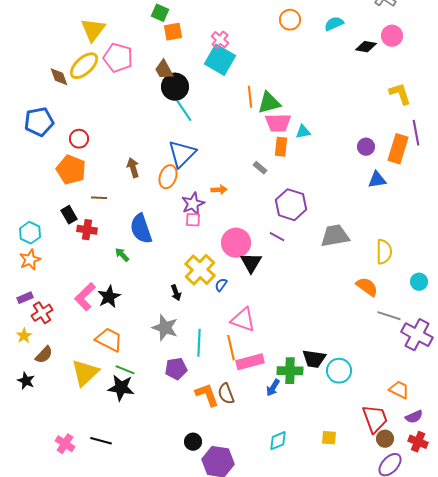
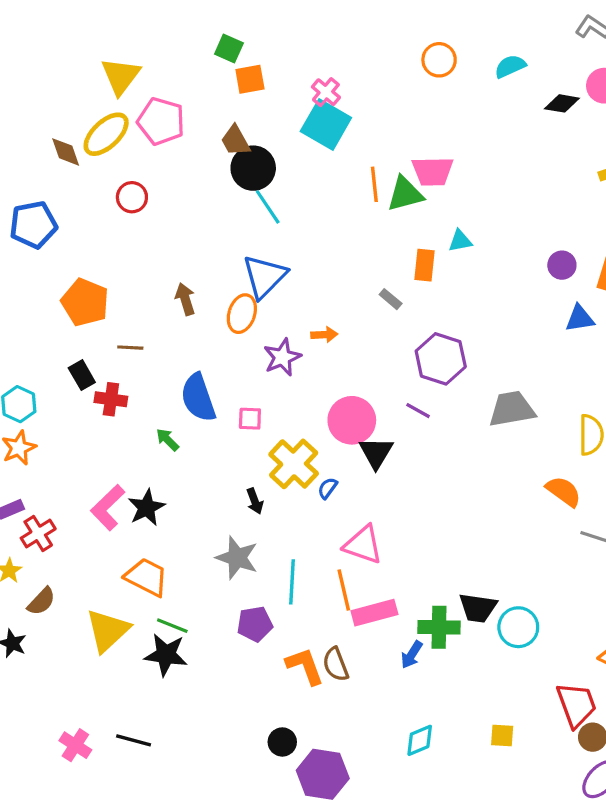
pink trapezoid: (278, 123) -> (433, 171), moved
red circle: (79, 139) -> (132, 197), moved
pink square: (193, 220) -> (250, 419), moved

